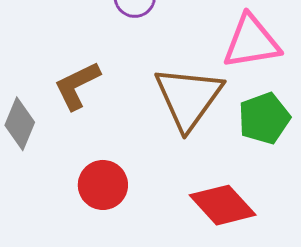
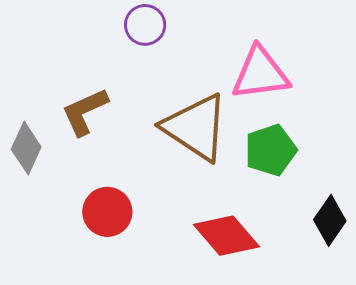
brown triangle: (189, 98) -> (196, 127), turned -34

